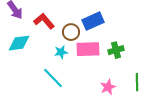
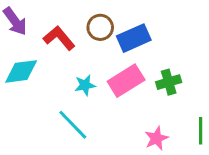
brown circle: (71, 32) -> (100, 27), moved
pink rectangle: (88, 49) -> (126, 81), turned -30

